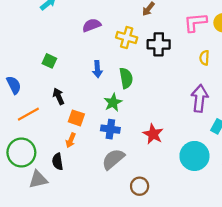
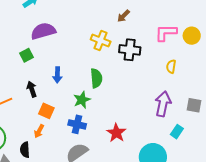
purple semicircle: (92, 25) -> (43, 31), moved, size x1.4
green square: (49, 61) -> (26, 55), turned 32
blue arrow: (97, 69) -> (57, 75), moved

